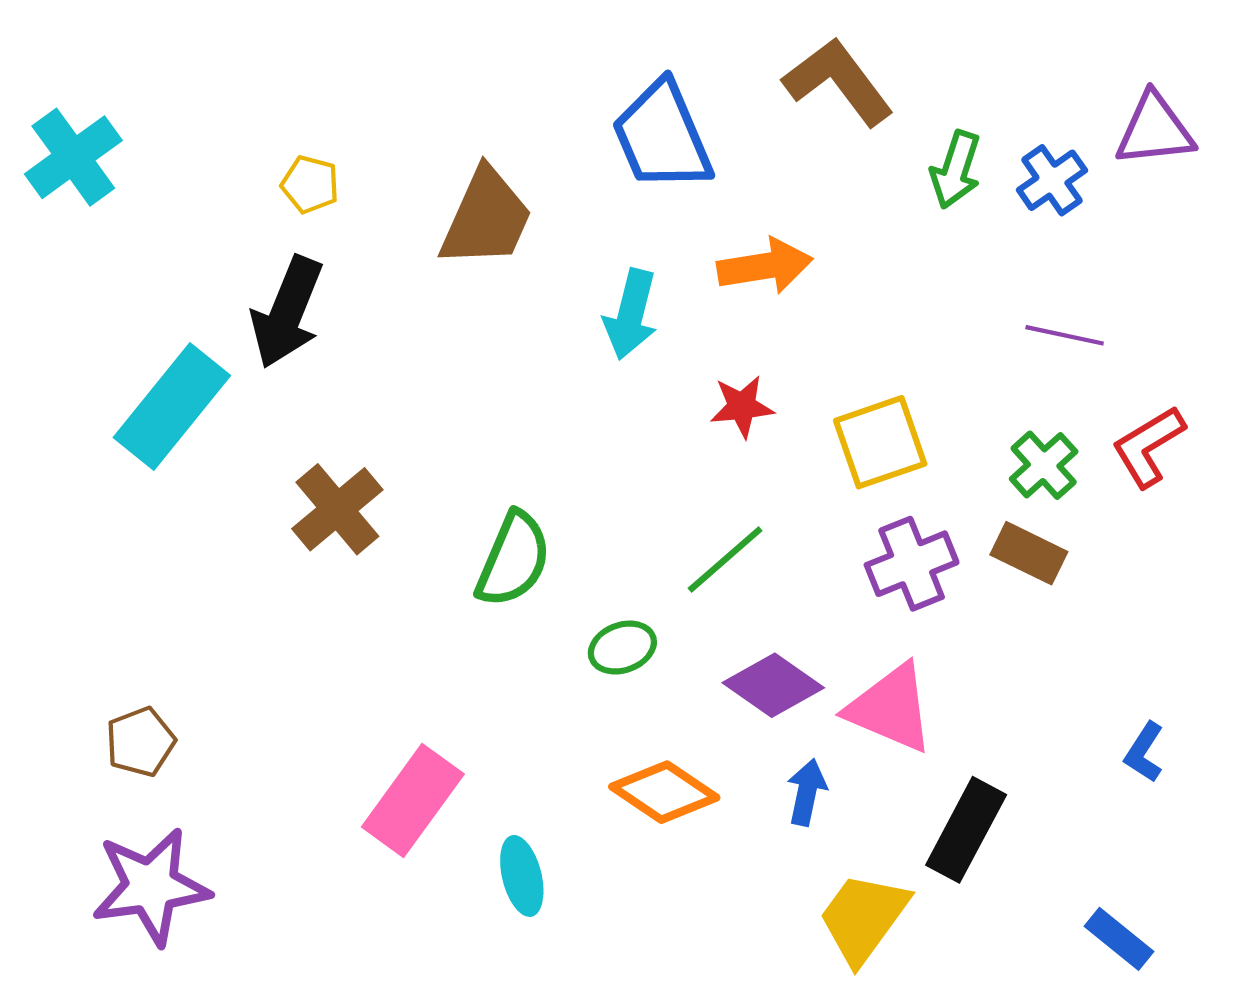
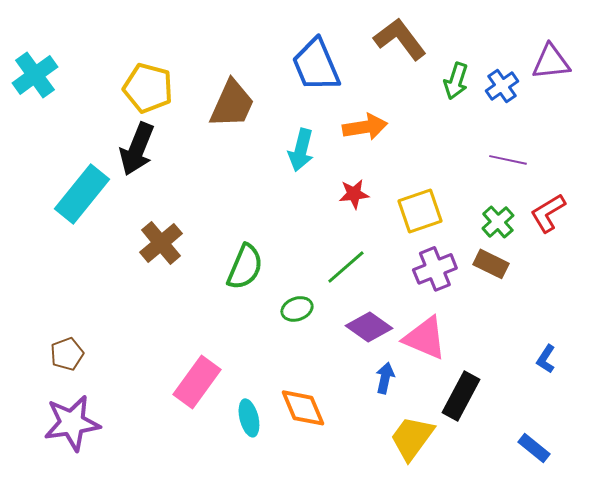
yellow pentagon: (310, 184) -> (148, 88), size x1.8
orange diamond: (664, 792) -> (303, 408), moved, turned 33

